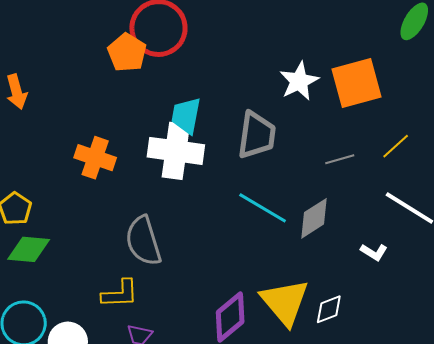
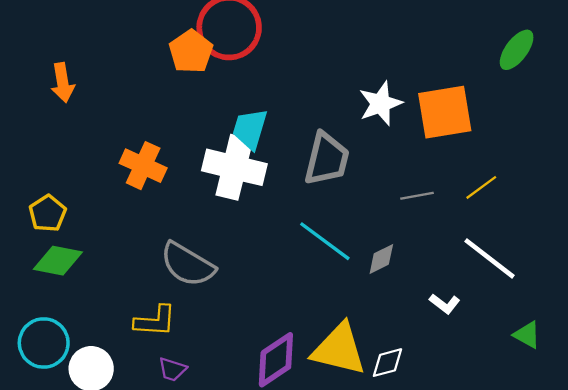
gray diamond: (314, 218) -> (381, 259), size x0.7
gray semicircle: (143, 241) -> (188, 264), turned -48
yellow triangle: (285, 302) -> (339, 349), turned -42

